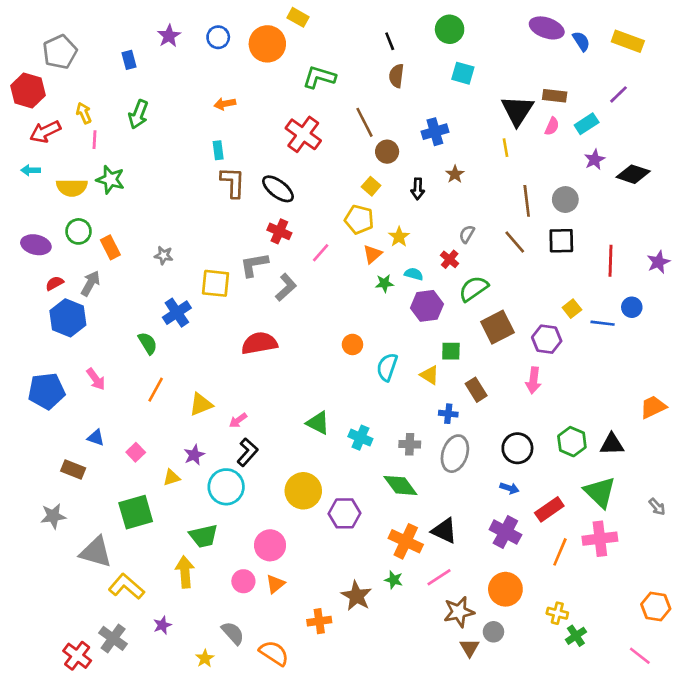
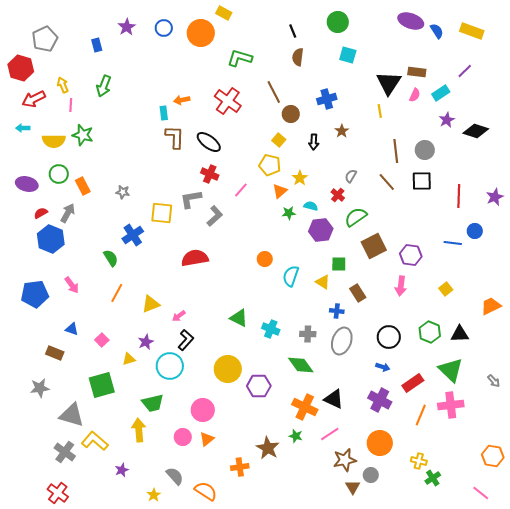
orange arrow: (225, 104) -> (182, 100), moved
yellow square: (572, 309) -> (446, 289), moved
gray cross: (113, 638) -> (65, 452), moved

